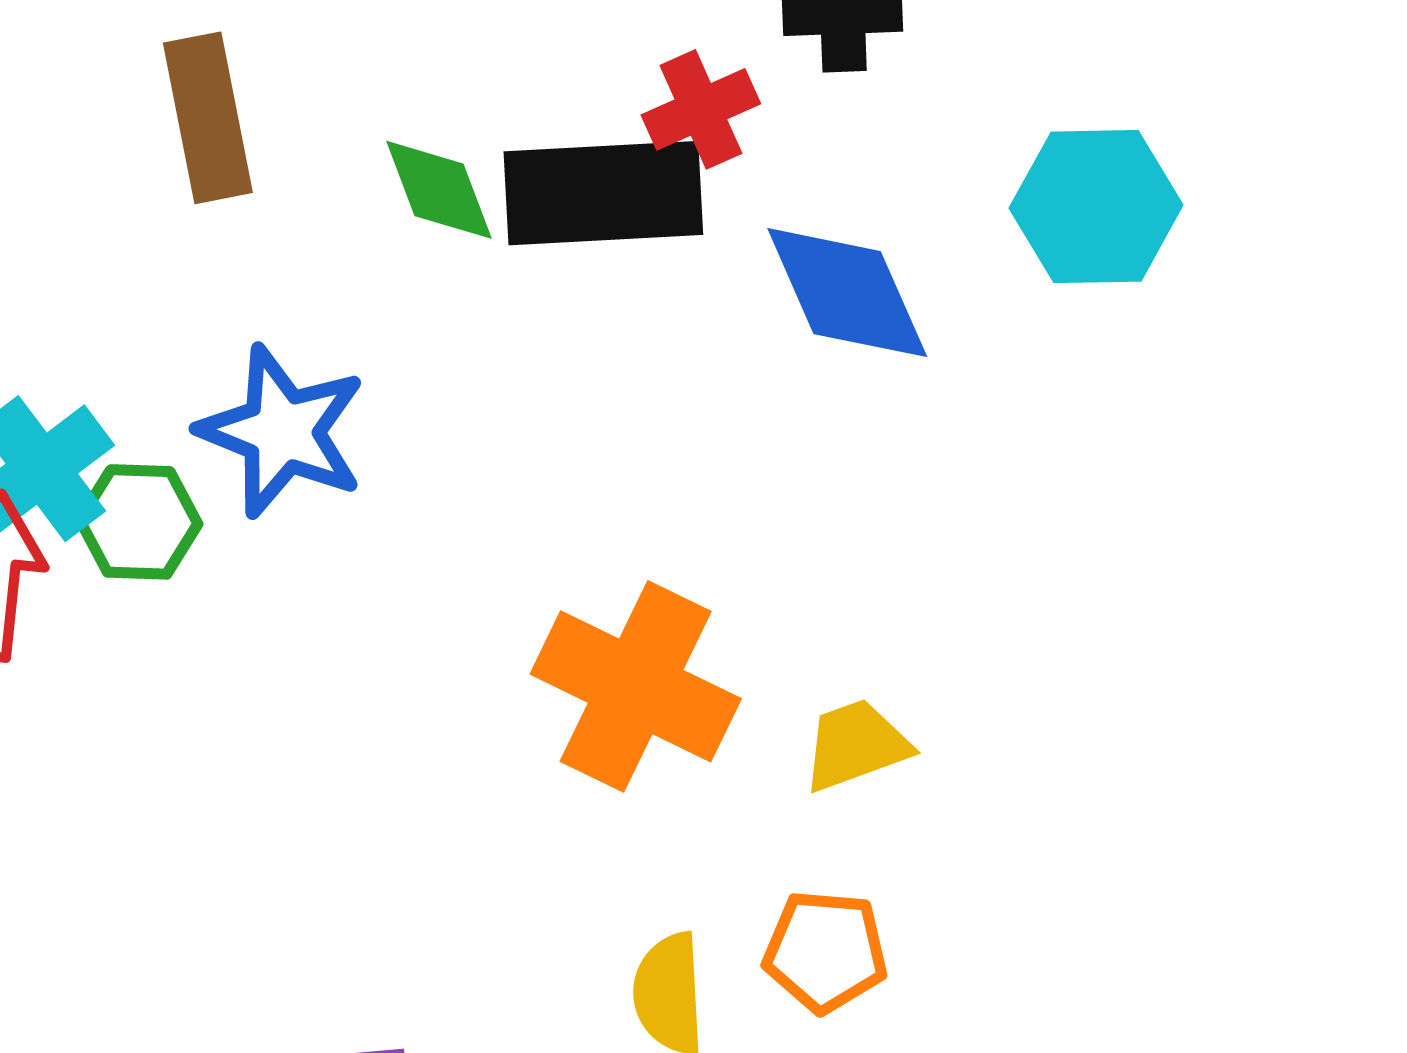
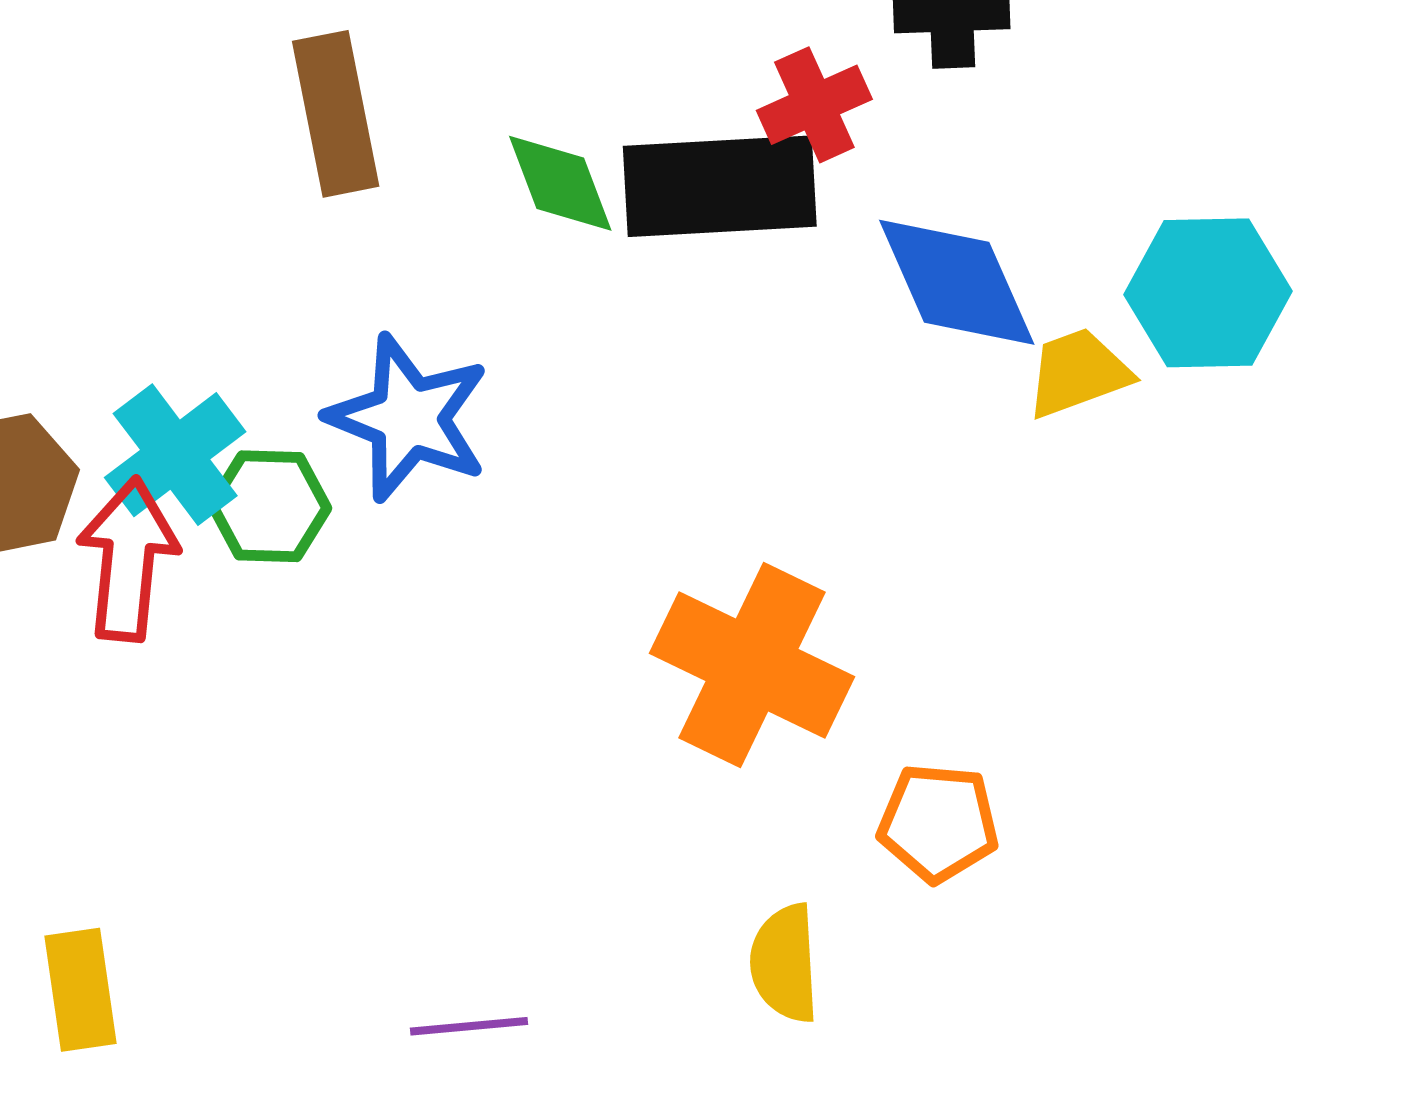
cyan hexagon: (1096, 207) -> (1208, 293), moved
yellow trapezoid: (856, 745) -> (1078, 373), moved
orange pentagon: (825, 951) -> (938, 823), moved

